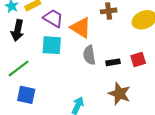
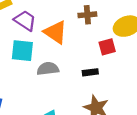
gray semicircle: (89, 55) -> (48, 69), moved, turned 90
red square: (138, 60) -> (107, 47), moved

